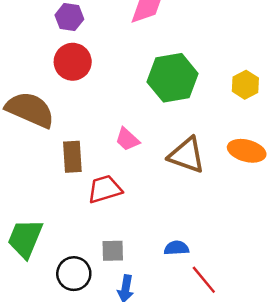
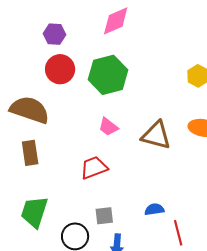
green hexagon: (173, 78) -> (108, 75), moved
brown rectangle: (72, 157) -> (30, 153), moved
red line: (204, 280) -> (178, 233), turned 30

